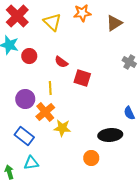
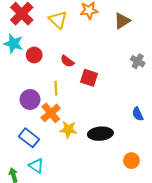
black ellipse: (110, 135) -> (100, 134), moved
orange circle: (91, 158) -> (131, 161), moved
cyan triangle: (31, 163) -> (36, 166), turned 42

